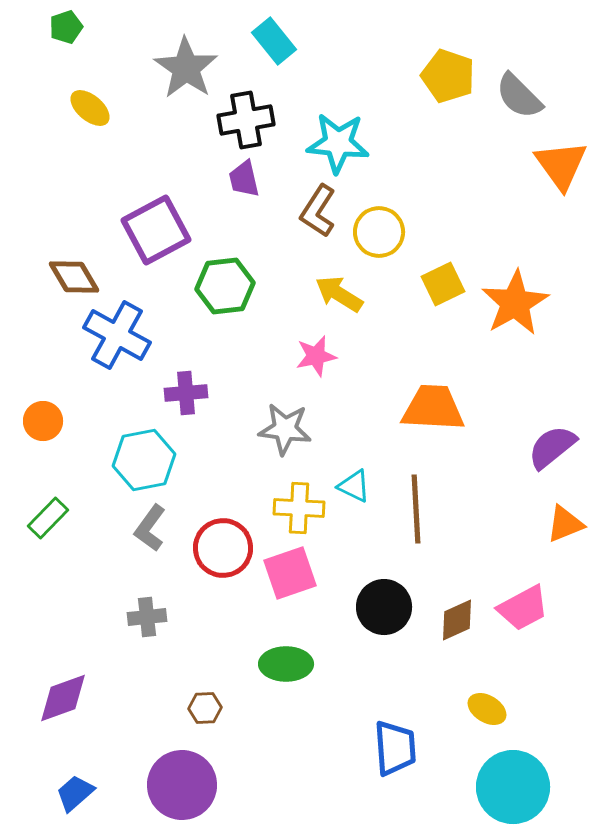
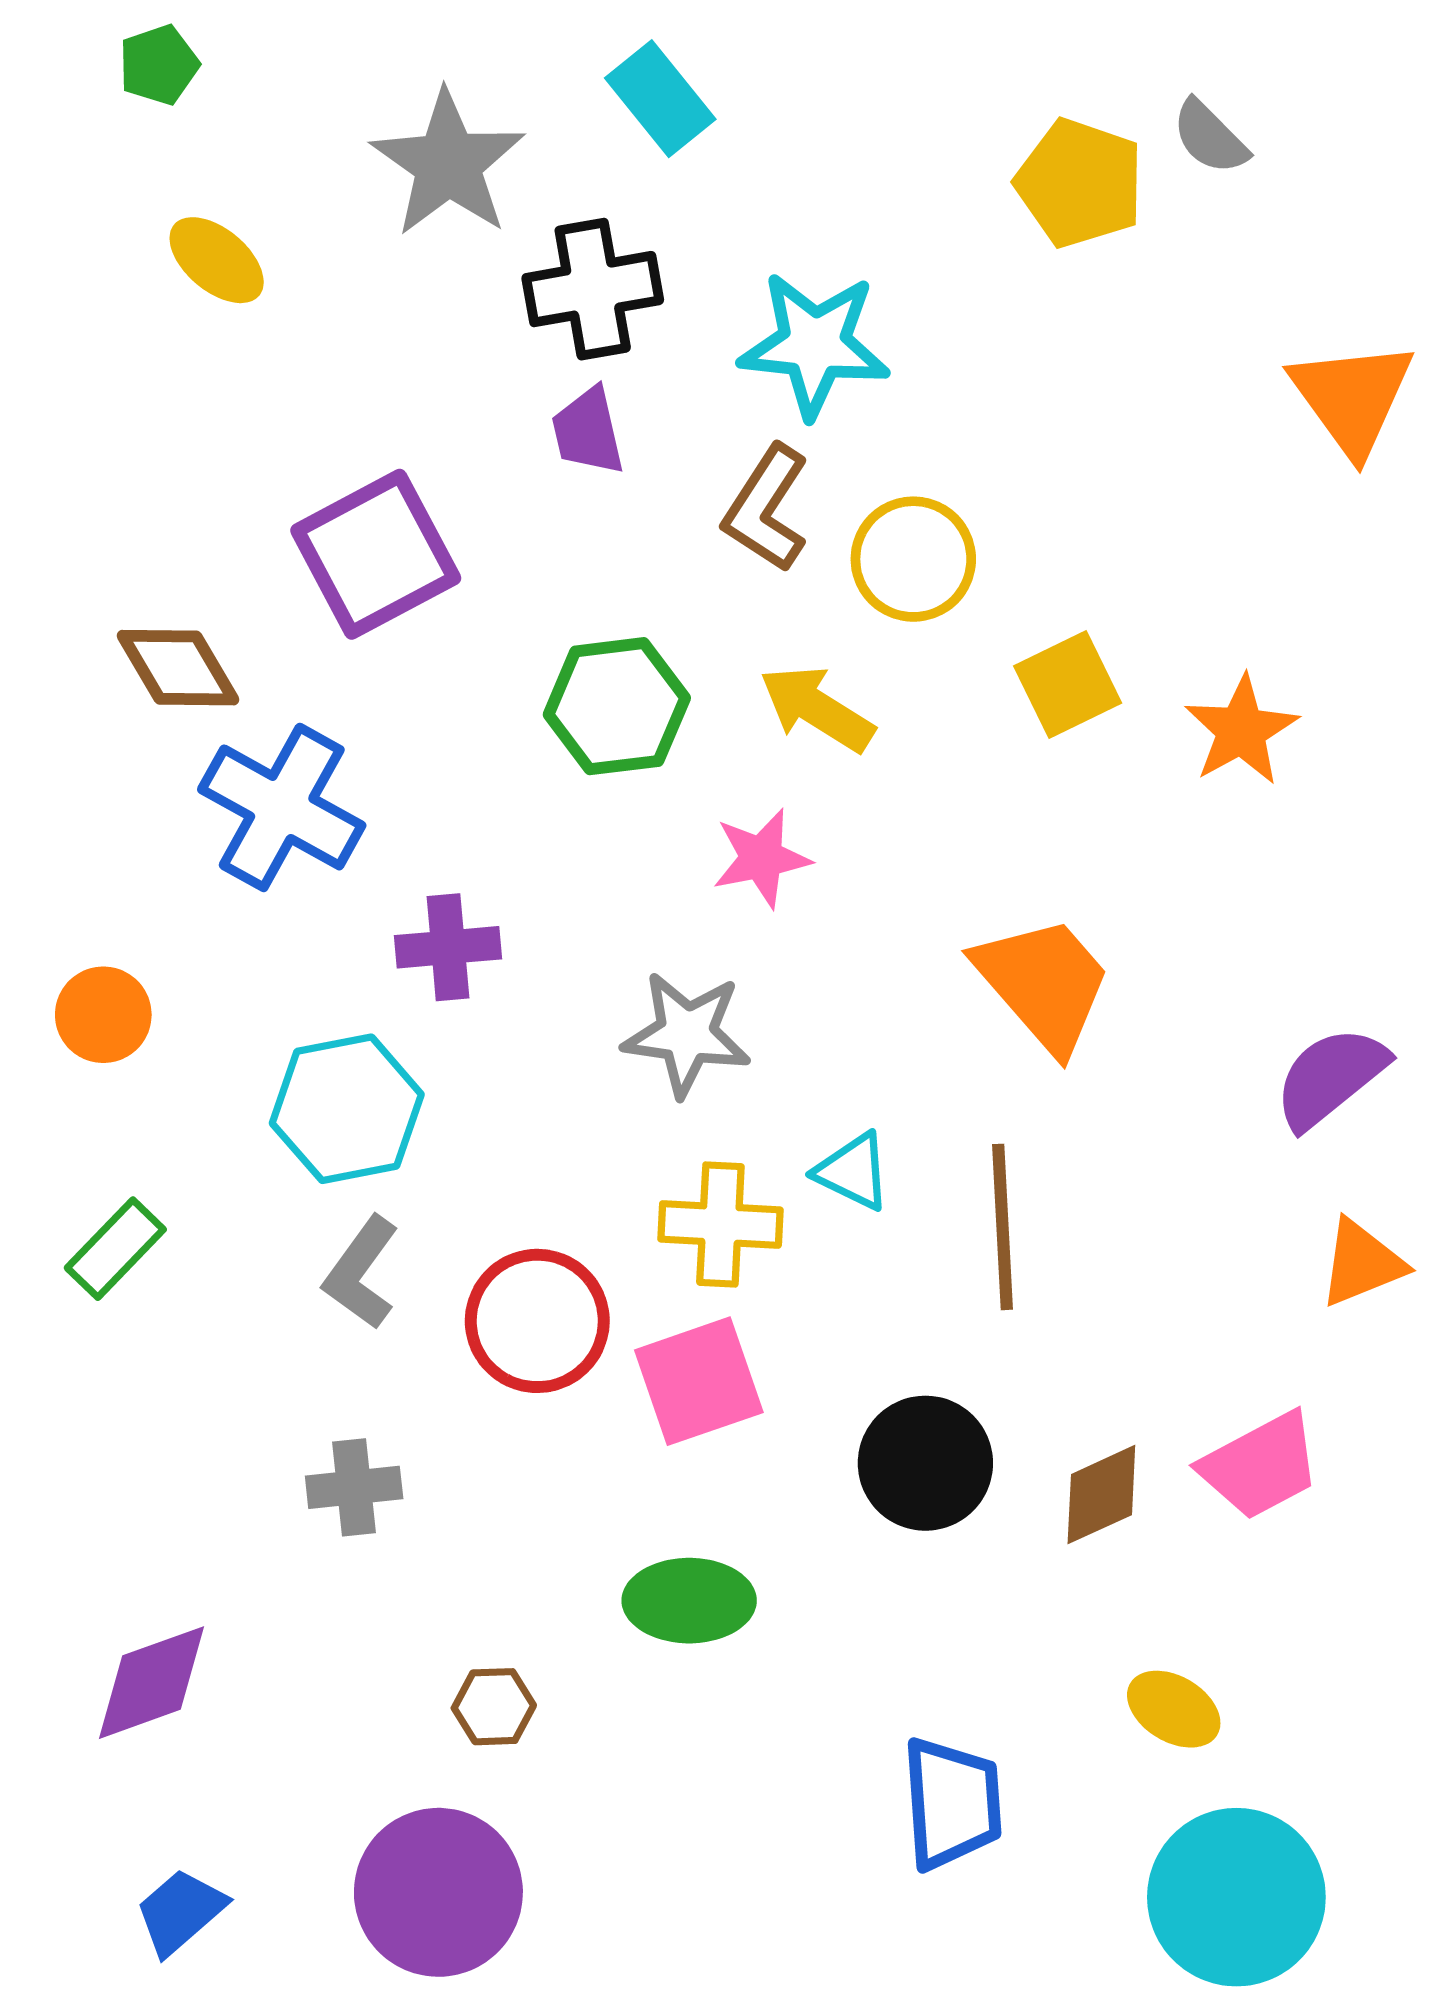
gray semicircle: (519, 96) -> (1210, 137), moved, size x0.7
green hexagon: (225, 286) -> (617, 706), moved
orange star: (515, 303) -> (1241, 730), size x0.7
orange trapezoid: (433, 408) -> (1044, 983), turned 46

